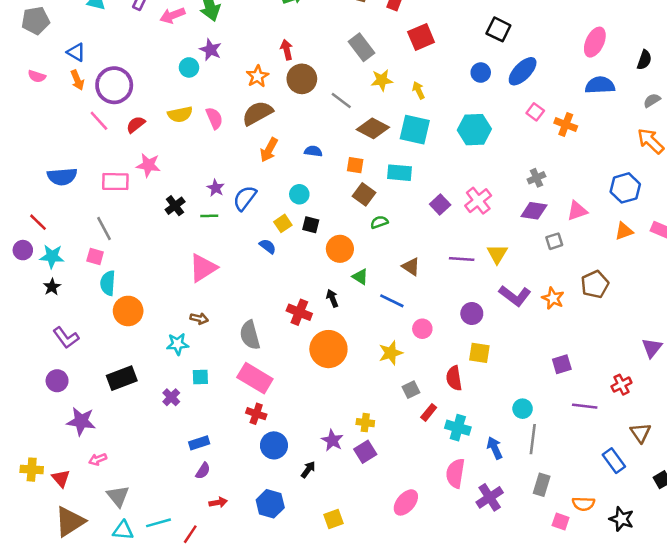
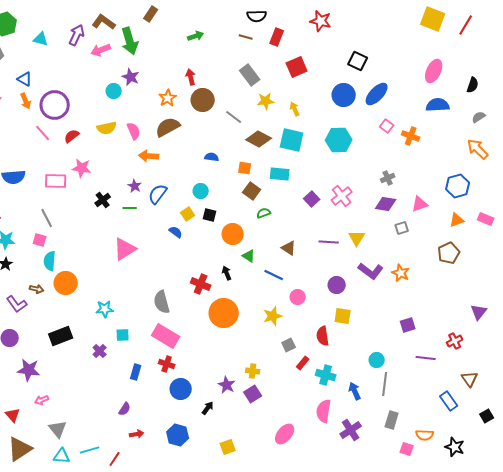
blue circle: (481, 73) -> (344, 95), size x1.5
orange arrow: (269, 150) -> (149, 156), moved, turned 66
brown pentagon: (595, 284) -> (449, 253), moved
brown arrow: (199, 319) -> (37, 289), moved
blue rectangle: (199, 443) -> (136, 372), moved, turned -56

